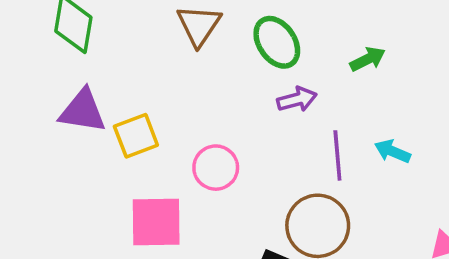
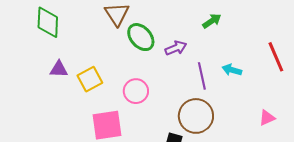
green ellipse: (277, 42) -> (141, 37), moved
purple triangle: (83, 111) -> (59, 69), size x0.7

